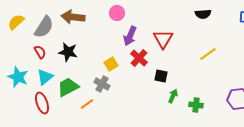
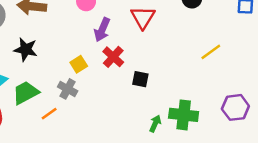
red triangle: (163, 39) -> (143, 17), moved
yellow line: (208, 54) -> (211, 52), moved
green arrow: (173, 96) -> (155, 124), moved
green cross: (196, 105) -> (184, 115), size x1.6

